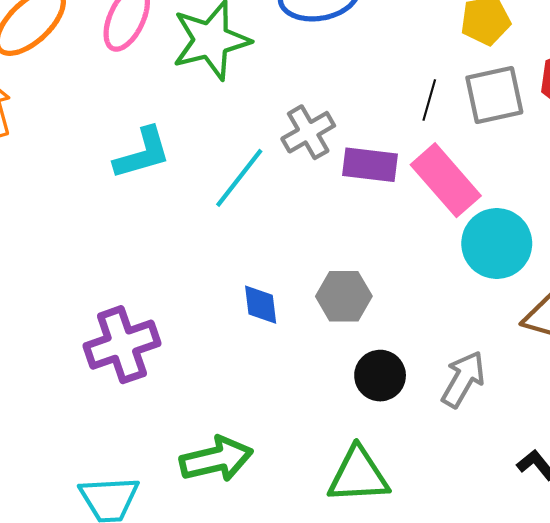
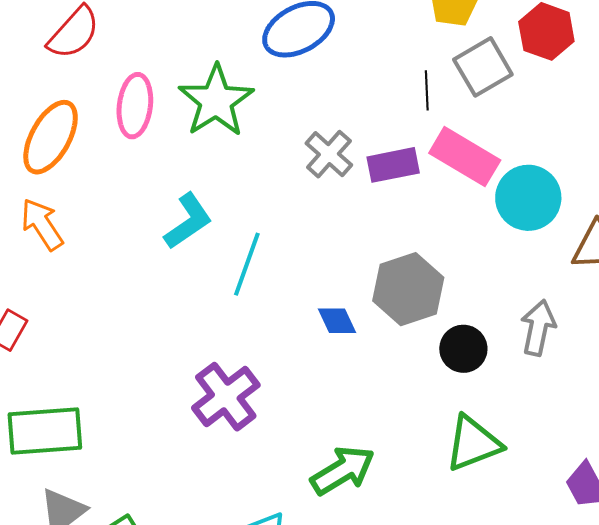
cyan line: (239, 178) -> (247, 264), moved
gray hexagon: (344, 296) -> (408, 289), size x1.4

